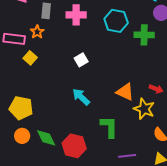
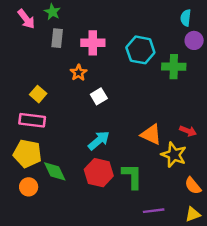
orange star: (37, 32) -> (79, 73), moved
pink rectangle: (14, 39) -> (32, 120), moved
cyan arrow: (81, 97) -> (99, 140), turned 96
green diamond: (46, 138) -> (55, 171), moved
red hexagon: (74, 146) -> (99, 173), moved

